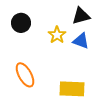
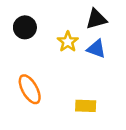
yellow rectangle: (72, 89) -> (86, 106), size x0.7

